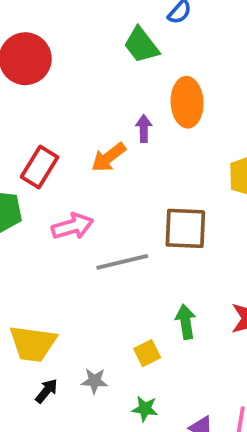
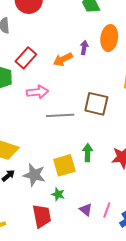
yellow square: (147, 353) -> (64, 165), size x1.6
gray star: (94, 381) -> (34, 175), size x1.6

